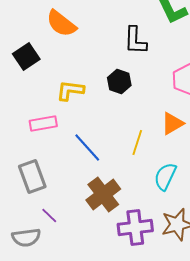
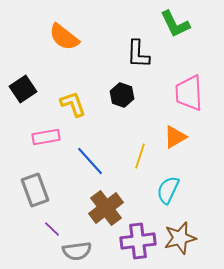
black square: (26, 56) -> (23, 89), moved
yellow L-shape: (70, 90) -> (73, 104), turned 64
gray semicircle: (26, 238) -> (77, 251), moved

